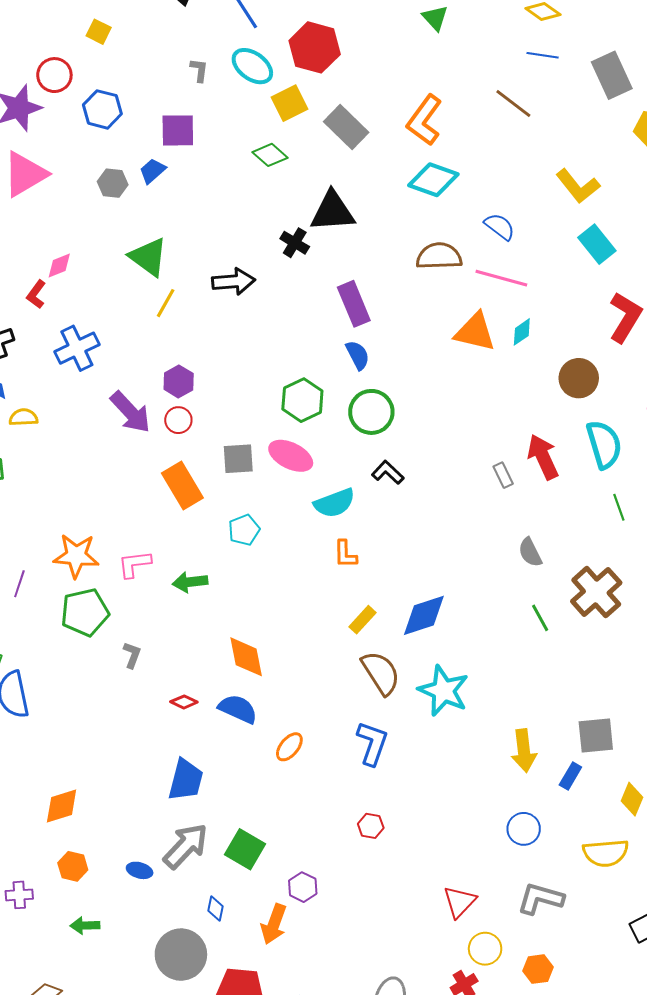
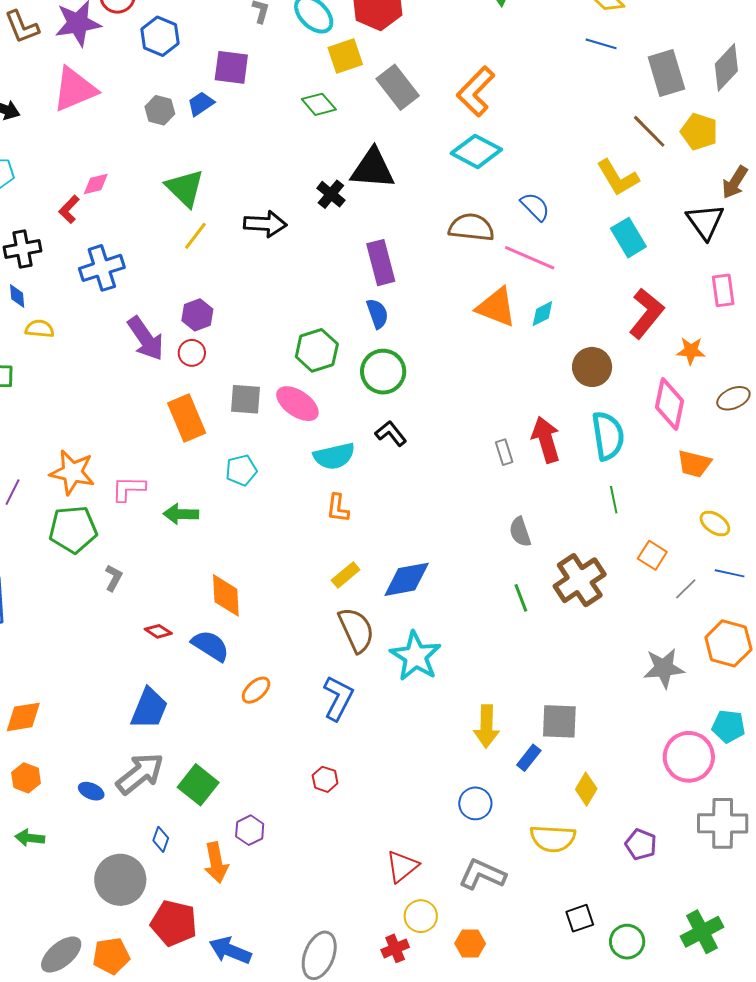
brown line: (513, 103) -> (649, 131), moved
orange arrow: (274, 924) -> (216, 863), turned -39

